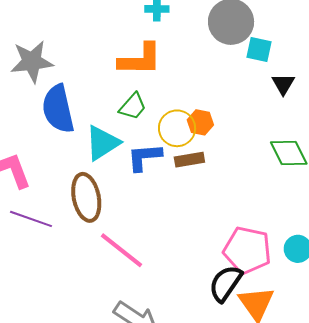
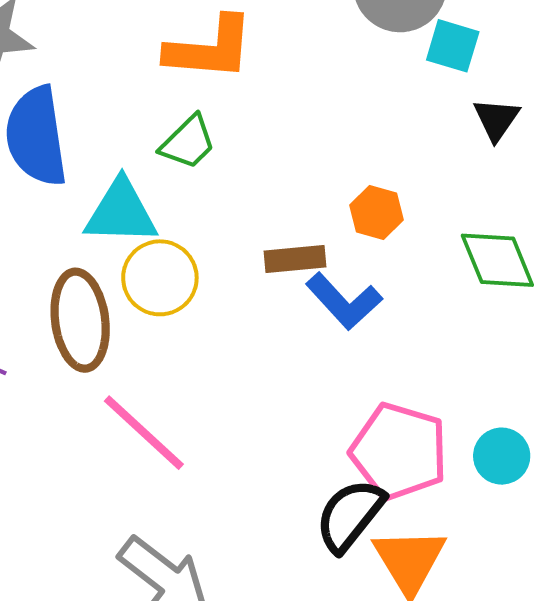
orange hexagon: (200, 122) -> (376, 212), moved
yellow circle: (177, 128) -> (160, 278), moved
cyan triangle: (102, 143) -> (121, 212), turned 30
blue L-shape: (144, 157) -> (344, 301), moved, turned -132

